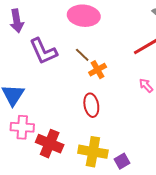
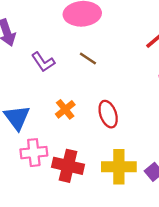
purple L-shape: (43, 51) -> (43, 62), size x0.7
orange cross: (98, 70) -> (65, 109), moved

